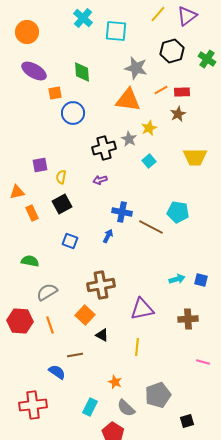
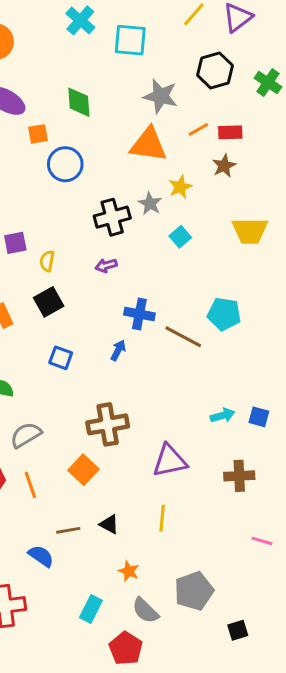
black triangle: (102, 335) -> (109, 524), moved

